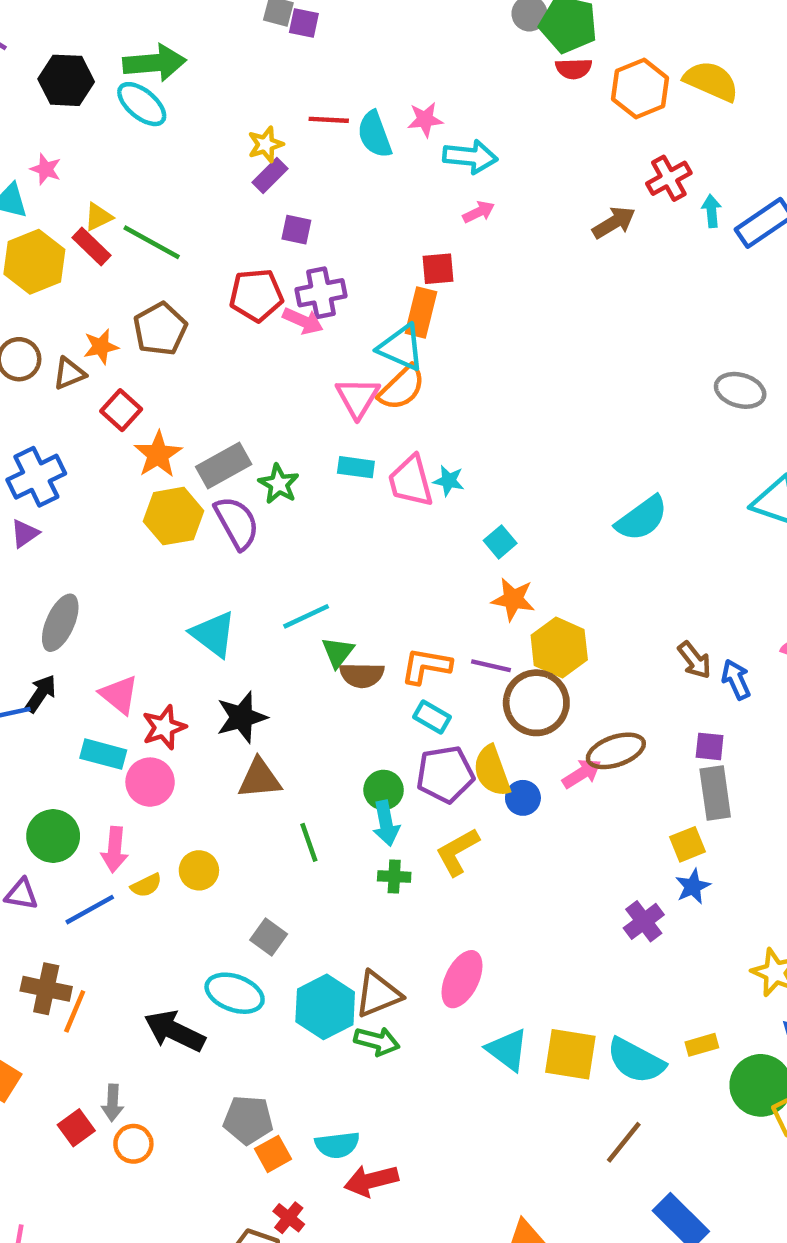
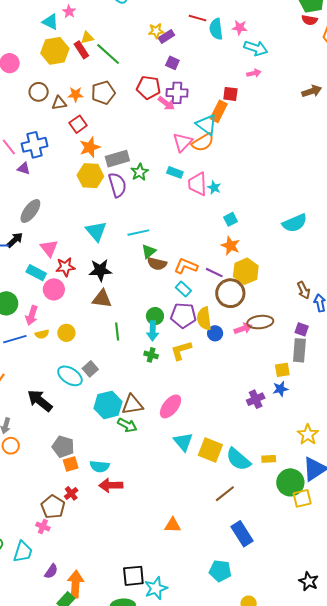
yellow star: (266, 144) -> (156, 31), moved
purple triangle: (25, 533) -> (24, 169), turned 40
cyan ellipse: (235, 993) -> (70, 376), moved

